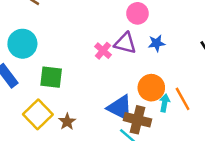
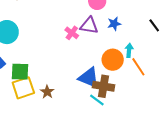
green square: (51, 77) -> (20, 72), moved
cyan arrow: (165, 103) -> (129, 50), moved
yellow square: (38, 114) -> (23, 88), turned 30

